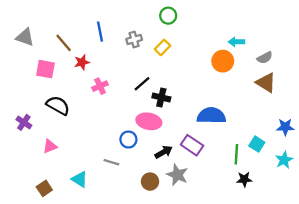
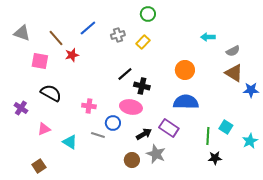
blue line: (100, 32) -> (88, 28), turned 60
orange circle: (223, 61) -> (185, 70), moved
pink cross: (100, 86) -> (89, 106), moved, turned 32
blue star: (285, 127) -> (251, 90), moved
gray line: (111, 162) -> (98, 135), moved
cyan triangle: (80, 179) -> (70, 142), moved

